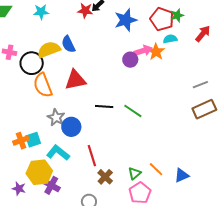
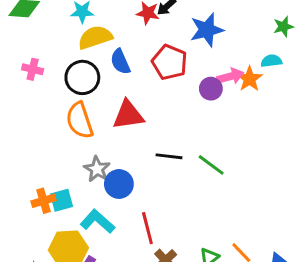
red pentagon: (162, 19) -> (170, 62), moved
yellow semicircle: (49, 50) -> (95, 37), moved
black circle: (32, 63) -> (82, 77), moved

